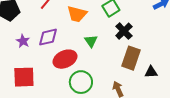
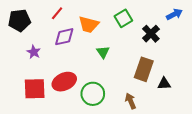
black cross: (124, 31) -> (151, 34), moved
purple diamond: (48, 37) -> (64, 37), moved
red ellipse: (65, 59) -> (64, 82), moved

